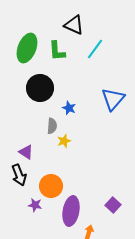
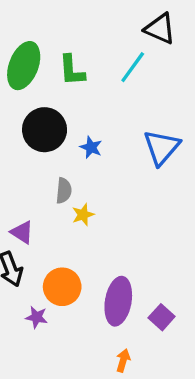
black triangle: (74, 25) -> (160, 29), moved
blue star: (69, 108) -> (91, 147), moved
purple ellipse: (71, 211) -> (118, 301), moved

